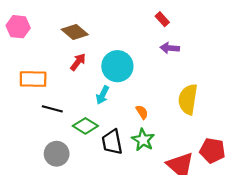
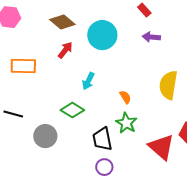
cyan circle: (117, 66) -> (102, 35), moved
black line: (52, 109) -> (13, 114), moved
black trapezoid: (112, 142) -> (102, 139), moved

